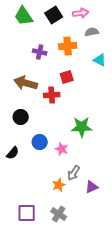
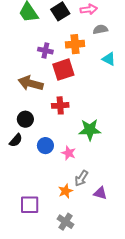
red square: (67, 77) -> (63, 70), moved, size x1.5
red cross: (52, 95) -> (60, 105), moved
black semicircle: (13, 153) -> (16, 140), moved
purple triangle: (92, 187) -> (100, 193), turned 40
purple square: (27, 213) -> (30, 205), moved

